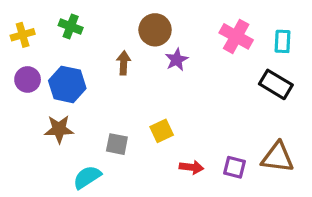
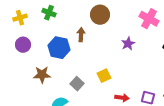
purple star: (177, 60) -> (128, 44), moved
blue hexagon: (67, 84) -> (59, 48), moved
gray square: (117, 144) -> (77, 84), turned 32

